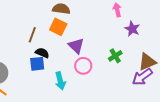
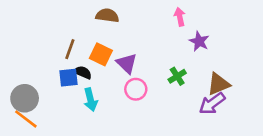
orange square: (58, 27) -> (101, 54), moved
blue square: (37, 64) -> (69, 78), moved
cyan arrow: (60, 81) -> (91, 100), moved

